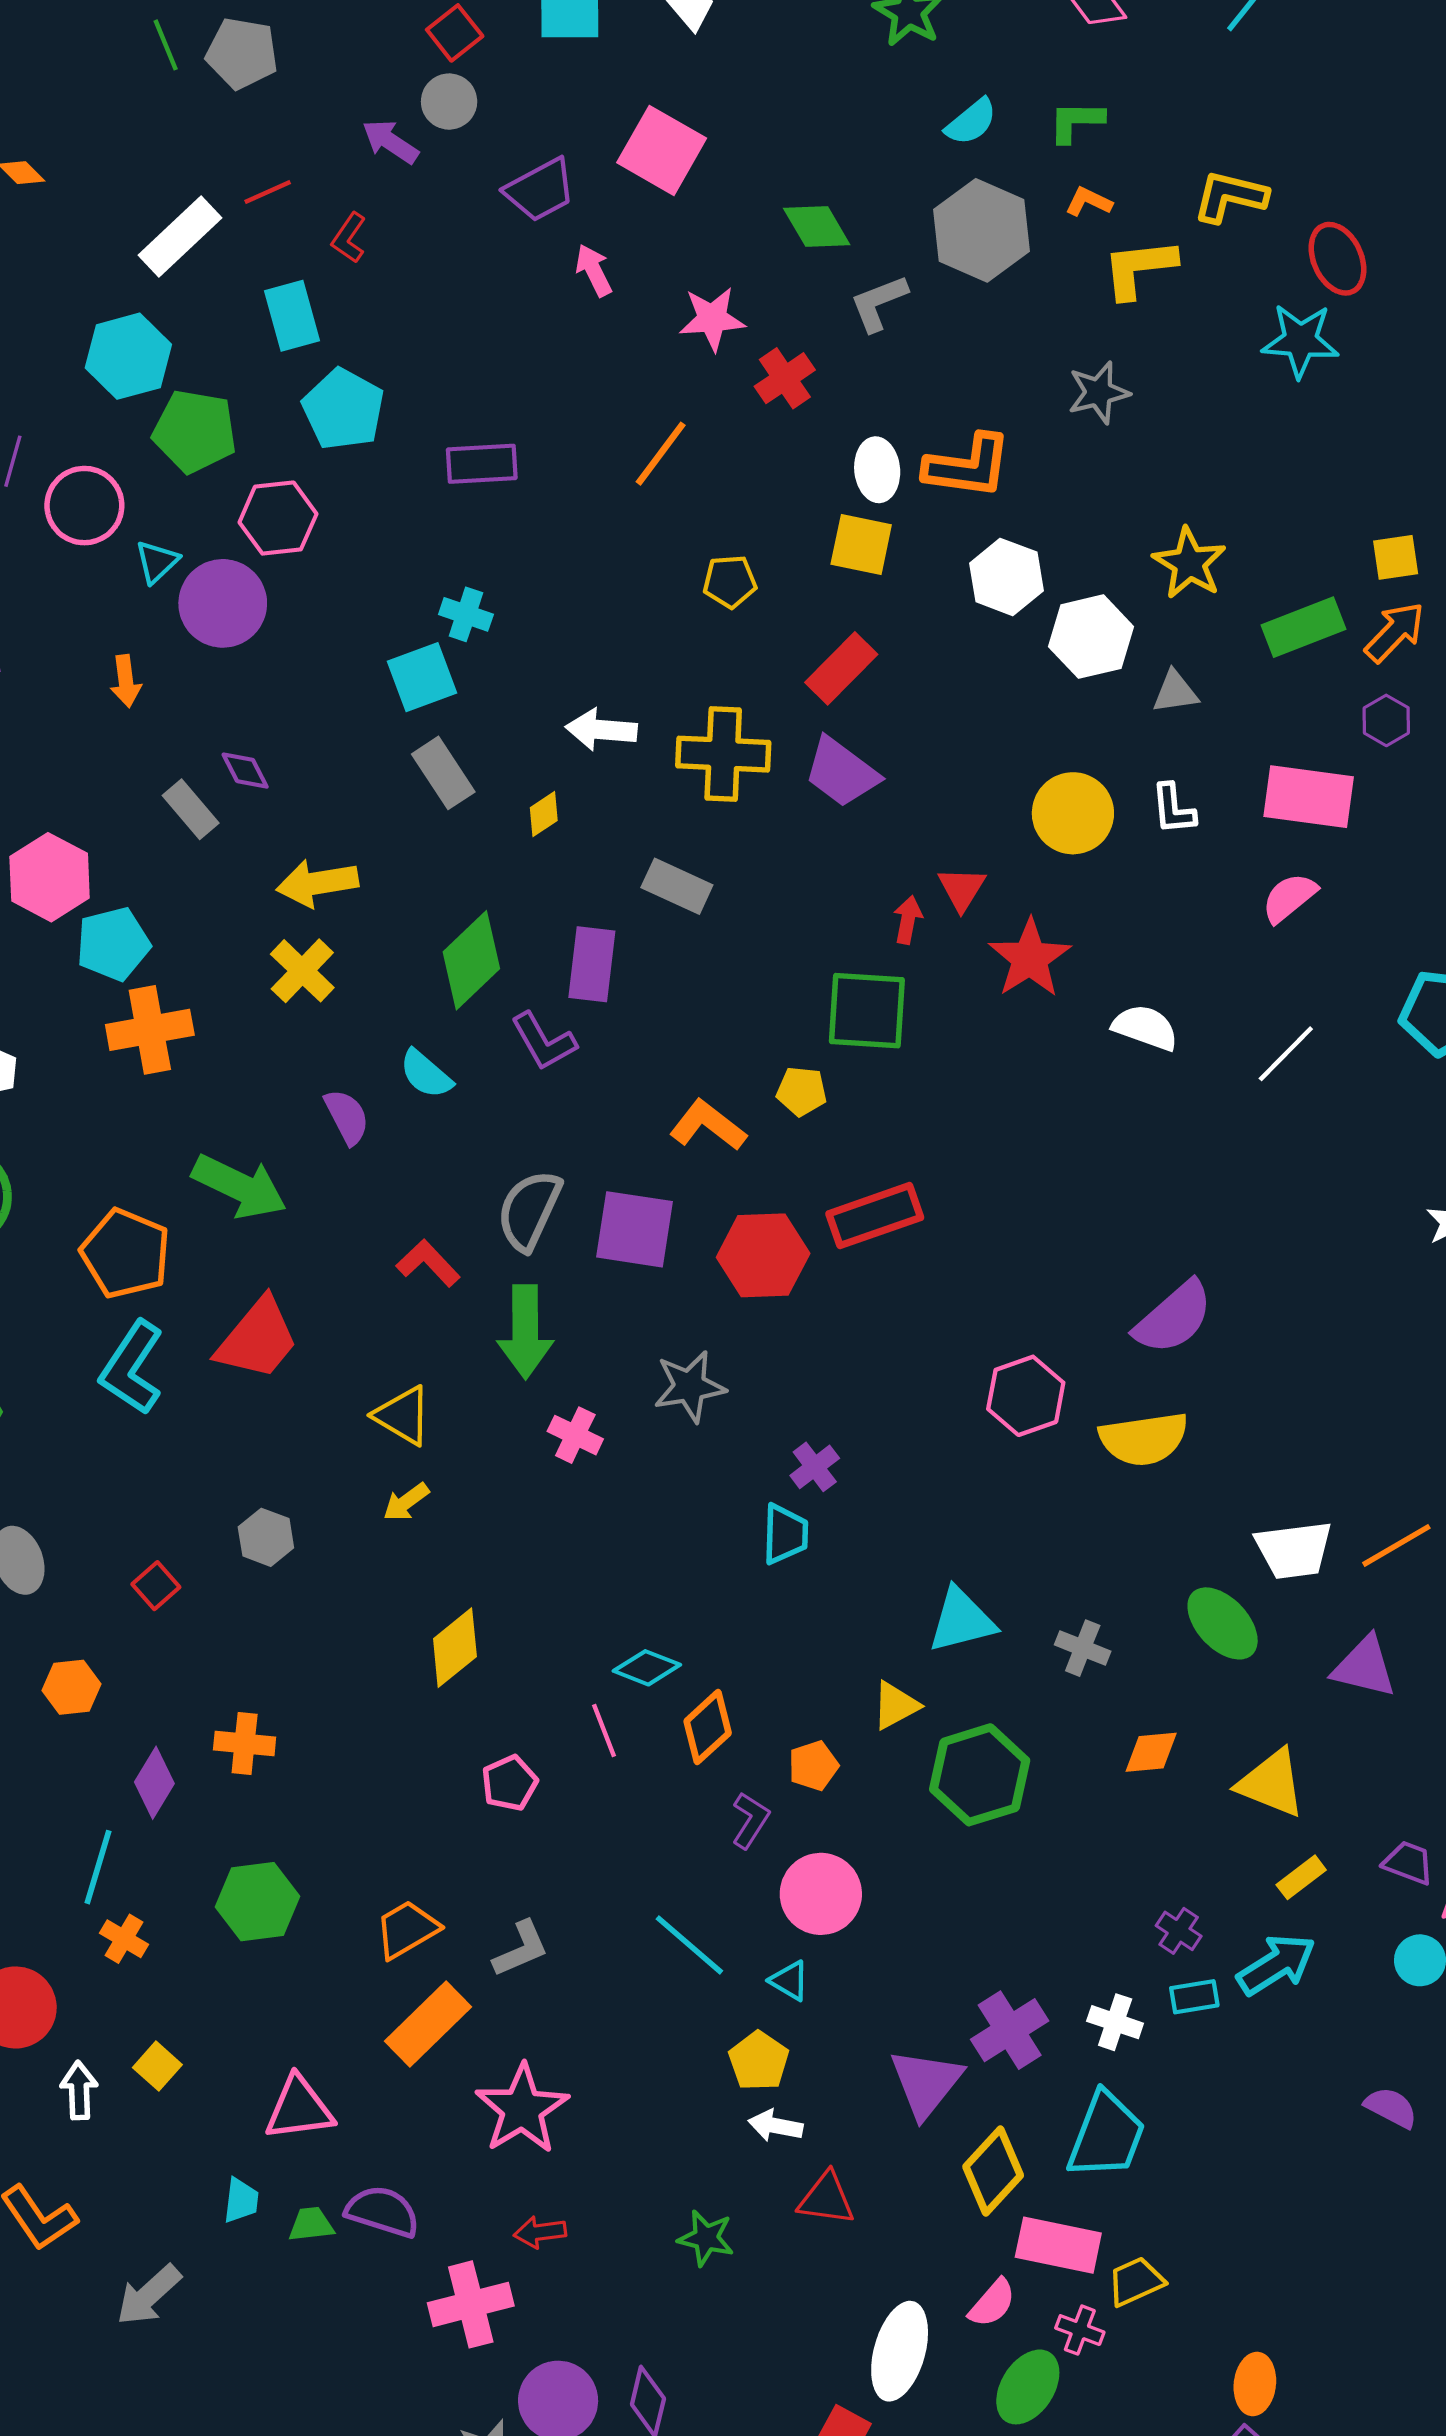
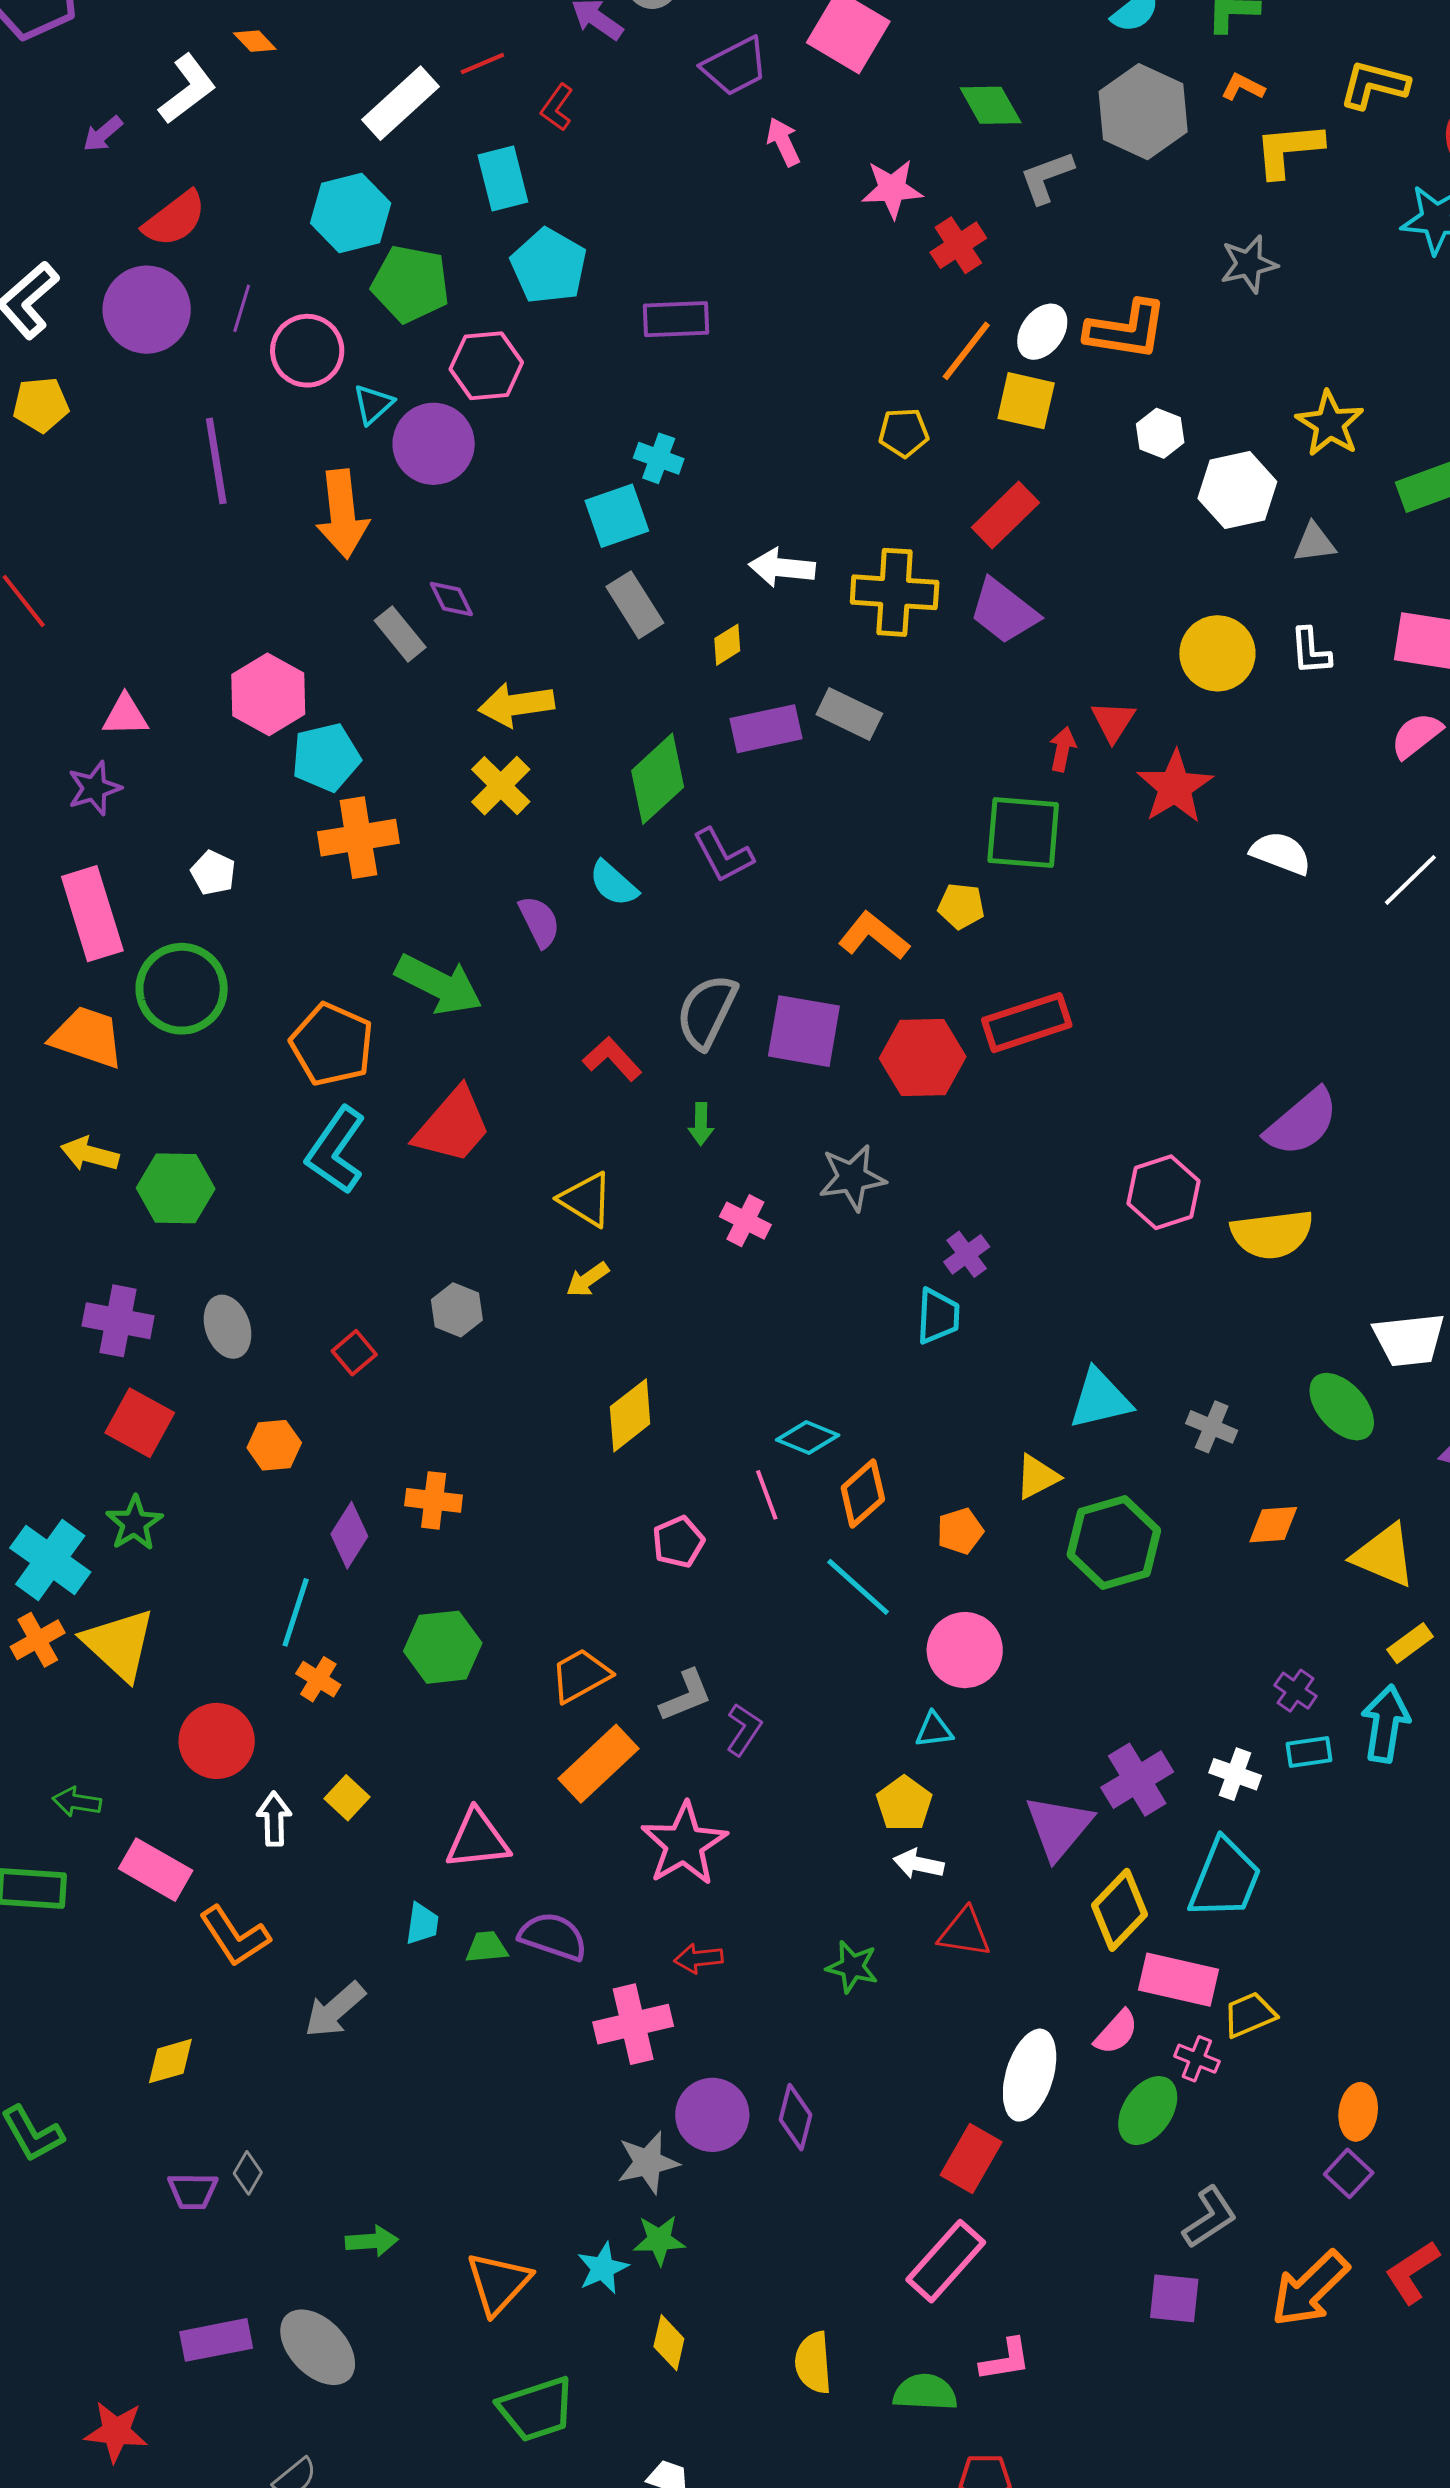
orange line: (661, 454) -> (966, 351), moved
white ellipse: (877, 470) -> (1042, 332), turned 40
white hexagon: (1006, 577) -> (1160, 433), size x0.7
orange arrow: (126, 681) -> (342, 514), size x1.8
purple rectangle: (592, 964) -> (766, 729), moved, turned 70
green arrow: (525, 1332) -> (701, 1124), size x0.5
purple L-shape: (750, 1820) -> (744, 1729), moved
cyan line: (689, 1945) -> (858, 1587), moved
cyan arrow: (1276, 1965) -> (1385, 1724), turned -50
cyan triangle: (789, 1981) -> (934, 1730), turned -39

